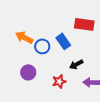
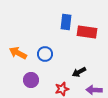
orange arrow: (24, 37) -> (18, 53), moved
blue rectangle: (63, 41) -> (66, 22), moved, turned 42

